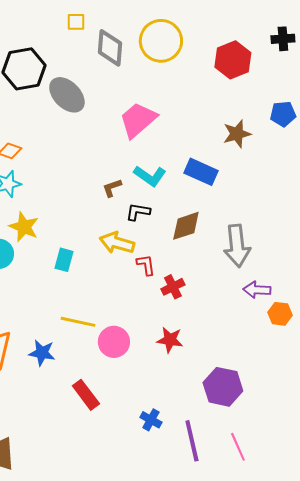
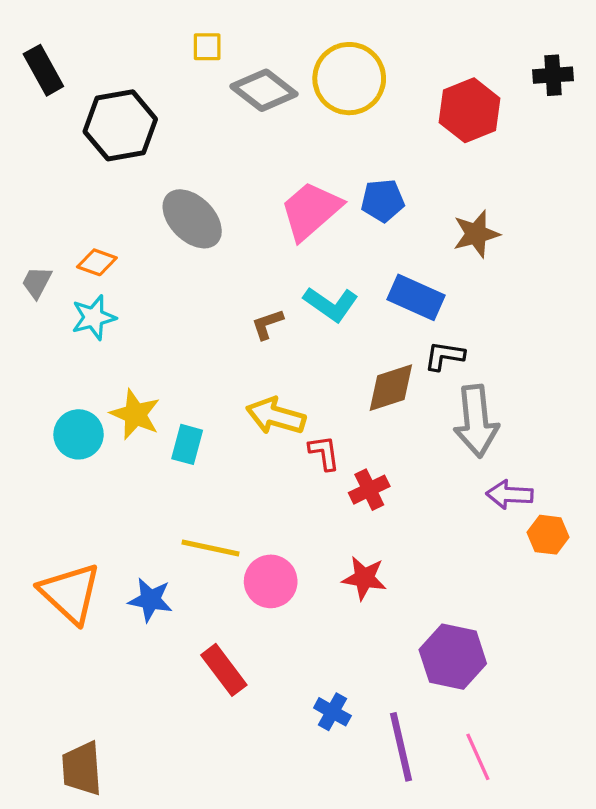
gray diamond: (110, 48) -> (264, 90), turned -57
gray ellipse: (67, 95) -> (192, 219), moved
blue pentagon: (283, 114) -> (383, 200), moved
black L-shape: (138, 212) -> (444, 356), moved
yellow star: (24, 227) -> (135, 414), moved

